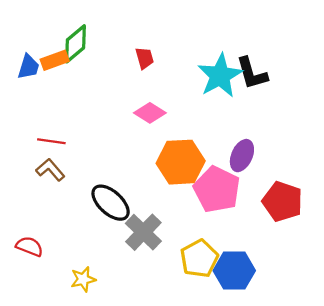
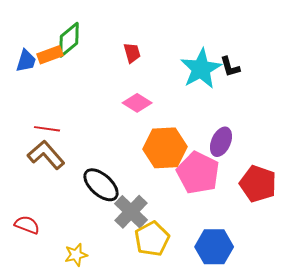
black L-shape: (252, 73) -> (230, 67), size x0.7
brown L-shape: (50, 170) -> (46, 155), size x1.4
yellow pentagon: (199, 258) -> (152, 239), moved

